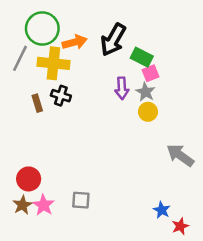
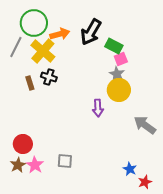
yellow cross: (53, 63) -> (43, 51), turned 35
purple arrow: (122, 88) -> (98, 108), moved
yellow circle: (148, 112) -> (119, 90), size x1.5

